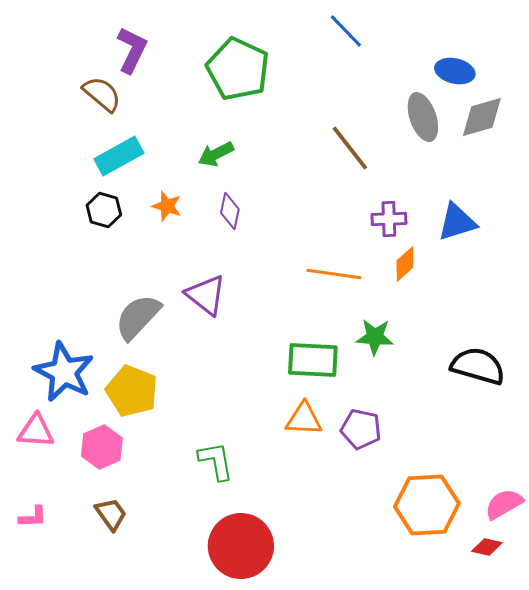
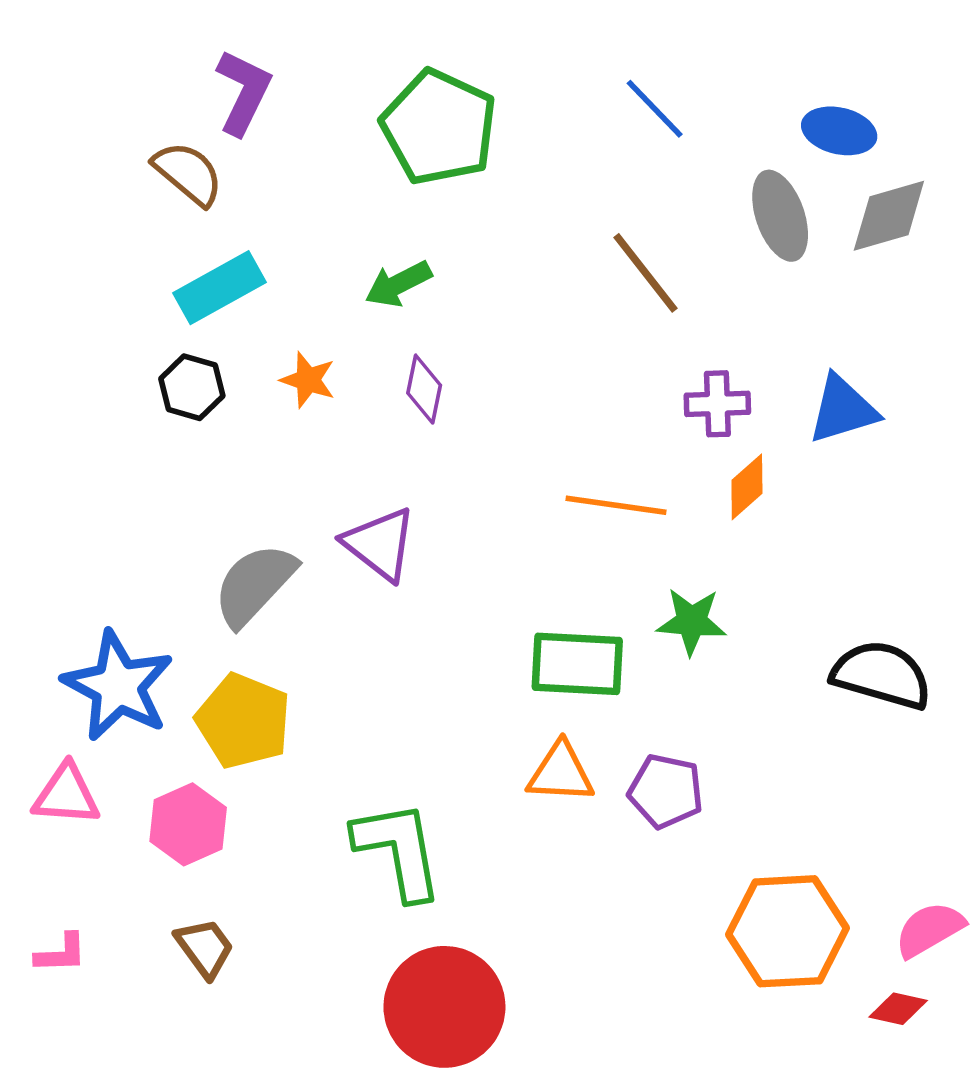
blue line: (346, 31) -> (655, 109), moved
green L-shape: (216, 461) -> (398, 850), size x1.4

